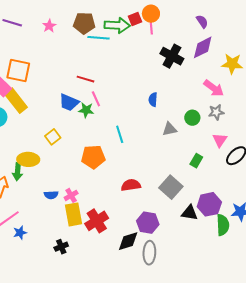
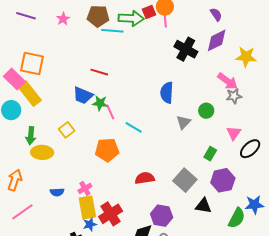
pink line: (96, 99) -> (110, 112), moved
blue semicircle: (153, 100) -> (167, 93), size x1.5
gray star: (216, 112) -> (234, 96), moved
gray triangle: (170, 129) -> (183, 122), turned -35
cyan line: (120, 134) -> (134, 127), turned -42
green arrow: (18, 172) -> (31, 136), moved
blue semicircle: (51, 195) -> (57, 192), moved
purple hexagon: (209, 204) -> (223, 180), moved
green semicircle: (223, 225) -> (237, 218), turned 30
blue star: (20, 233) -> (90, 224), moved

